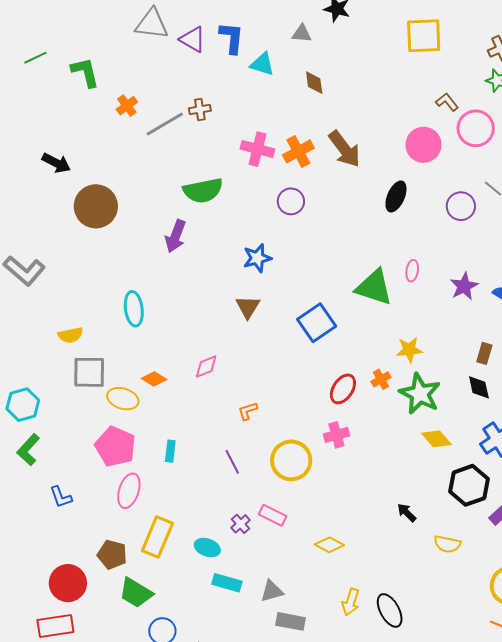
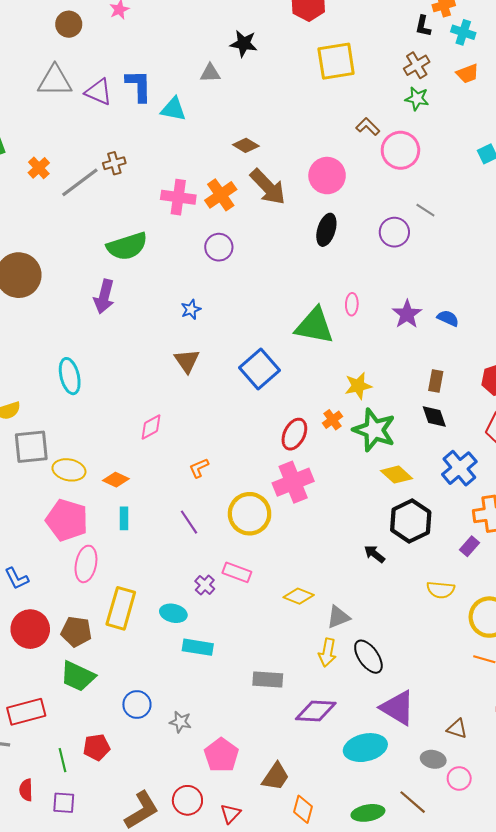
brown diamond: (314, 83) -> (246, 145), moved, turned -45
pink circle: (424, 145) -> (327, 176), moved
blue star: (257, 258) -> (191, 309), size x0.7
orange diamond: (154, 379) -> (116, 480), moved
pink cross: (336, 435) -> (293, 482), size x1.5
black hexagon: (469, 485) -> (411, 521), moved
yellow semicircle: (447, 544) -> (441, 590), moved
red circle: (68, 583) -> (30, 629), moved
gray triangle: (272, 591) -> (338, 617), moved
green trapezoid: (136, 593) -> (78, 676), moved

